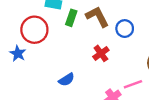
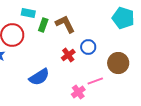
blue circle: (125, 29) -> (88, 47), moved
blue semicircle: (66, 80) -> (39, 77), size x1.5

